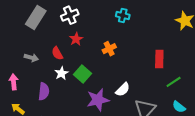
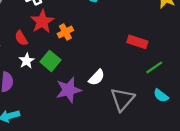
red star: (76, 39) -> (42, 21), size x1.5
orange cross: (109, 49) -> (65, 32), moved
red rectangle: (159, 59) -> (137, 42), turned -72

